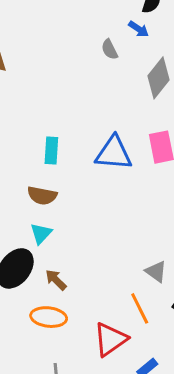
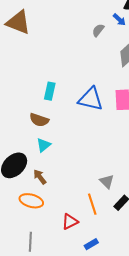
gray semicircle: (110, 49) -> (98, 30), turned 56
cyan triangle: (41, 233) -> (44, 145), moved
red triangle: (110, 339) -> (70, 222), size x0.7

